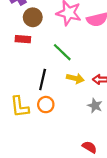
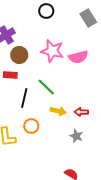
black line: (43, 79) -> (24, 98), moved
orange circle: (46, 105) -> (31, 126), moved

